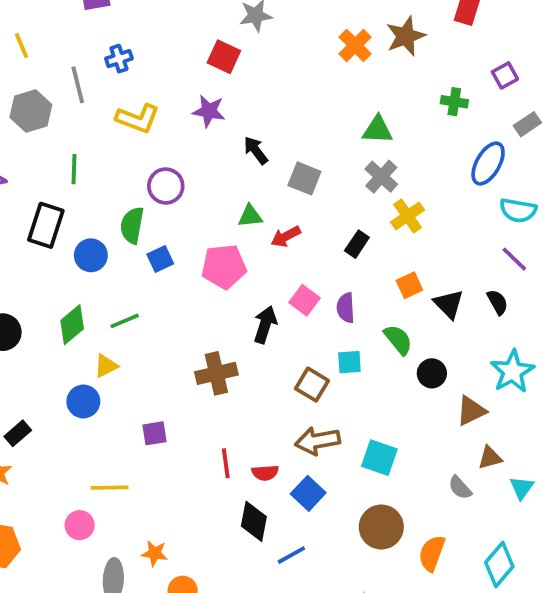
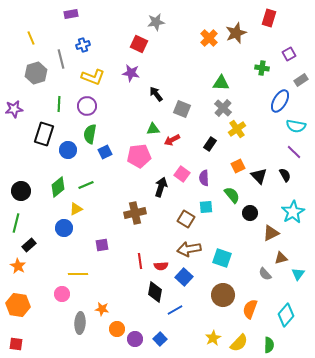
purple circle: (166, 186) -> (87, 106), moved

